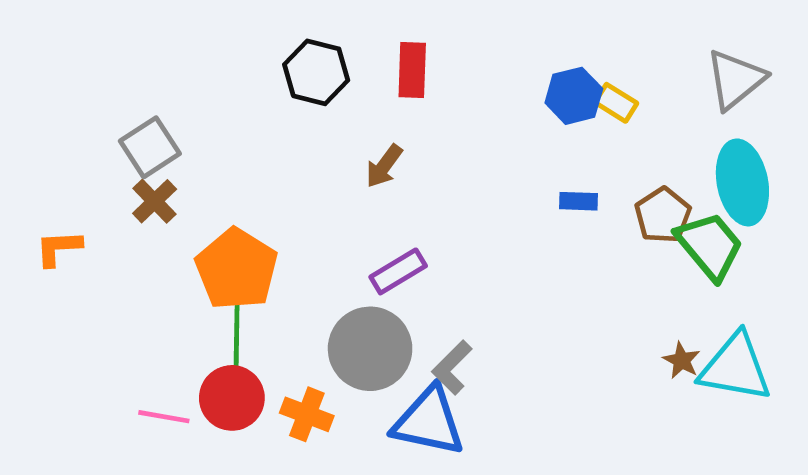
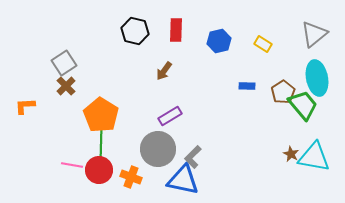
blue hexagon: (574, 96) -> (219, 41), moved
pink line: (164, 417) -> (72, 165), moved

